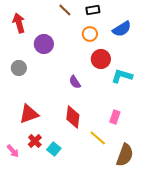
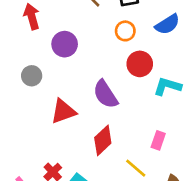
purple semicircle: (75, 82) -> (105, 94), size x1.6
red triangle: (29, 114) -> (63, 111), moved
red diamond: (73, 117) -> (103, 140), turned 40

